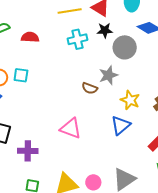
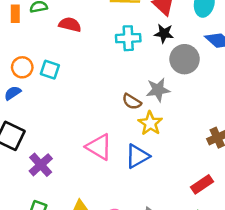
yellow star: (130, 100) -> (150, 123), moved
blue triangle: (121, 125) -> (137, 156), moved
purple cross: (28, 151) -> (41, 165), turned 36

